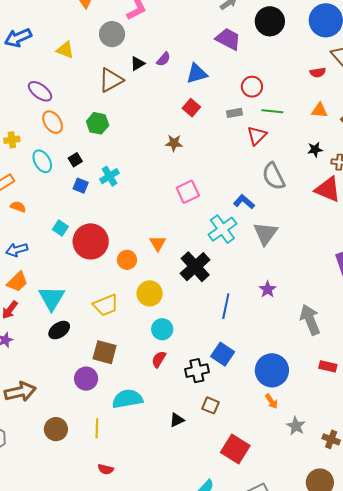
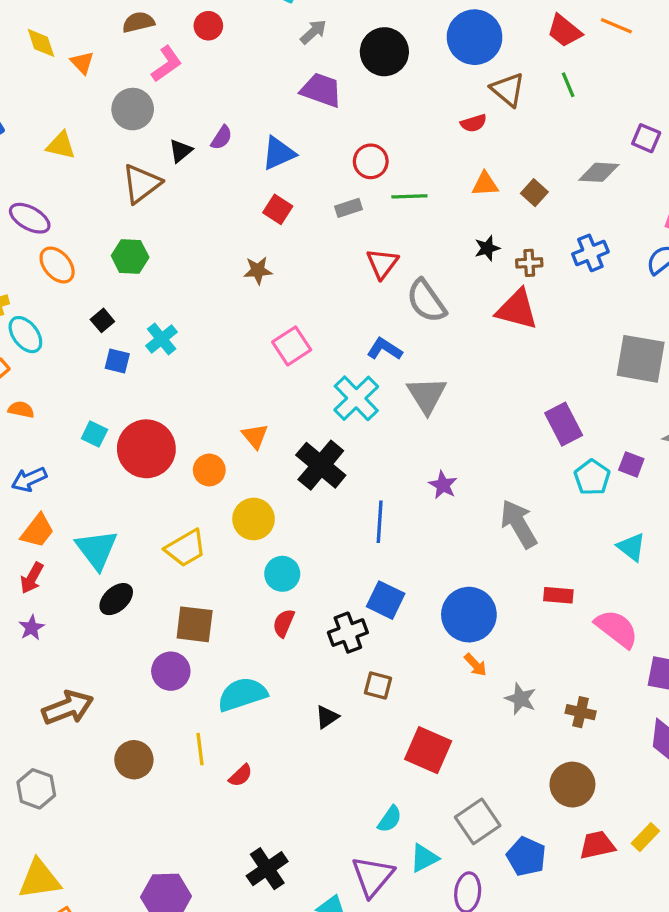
red triangle: (257, 136) -> (382, 264), moved
cyan ellipse: (42, 161) -> (25, 335), moved
red semicircle: (106, 469) -> (241, 776), moved, turned -49

